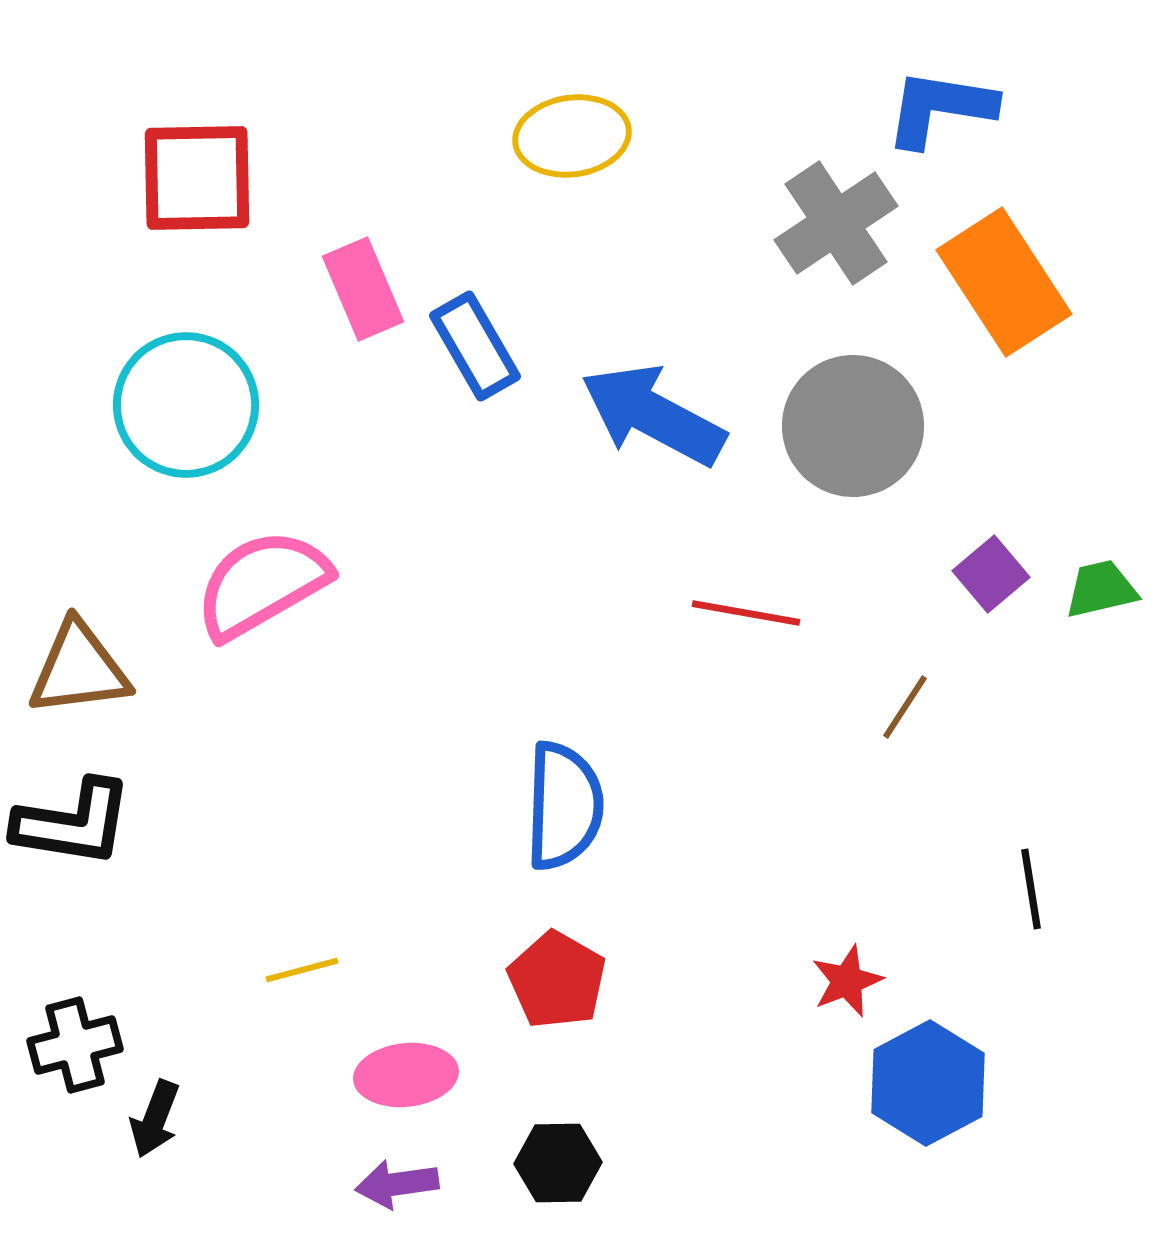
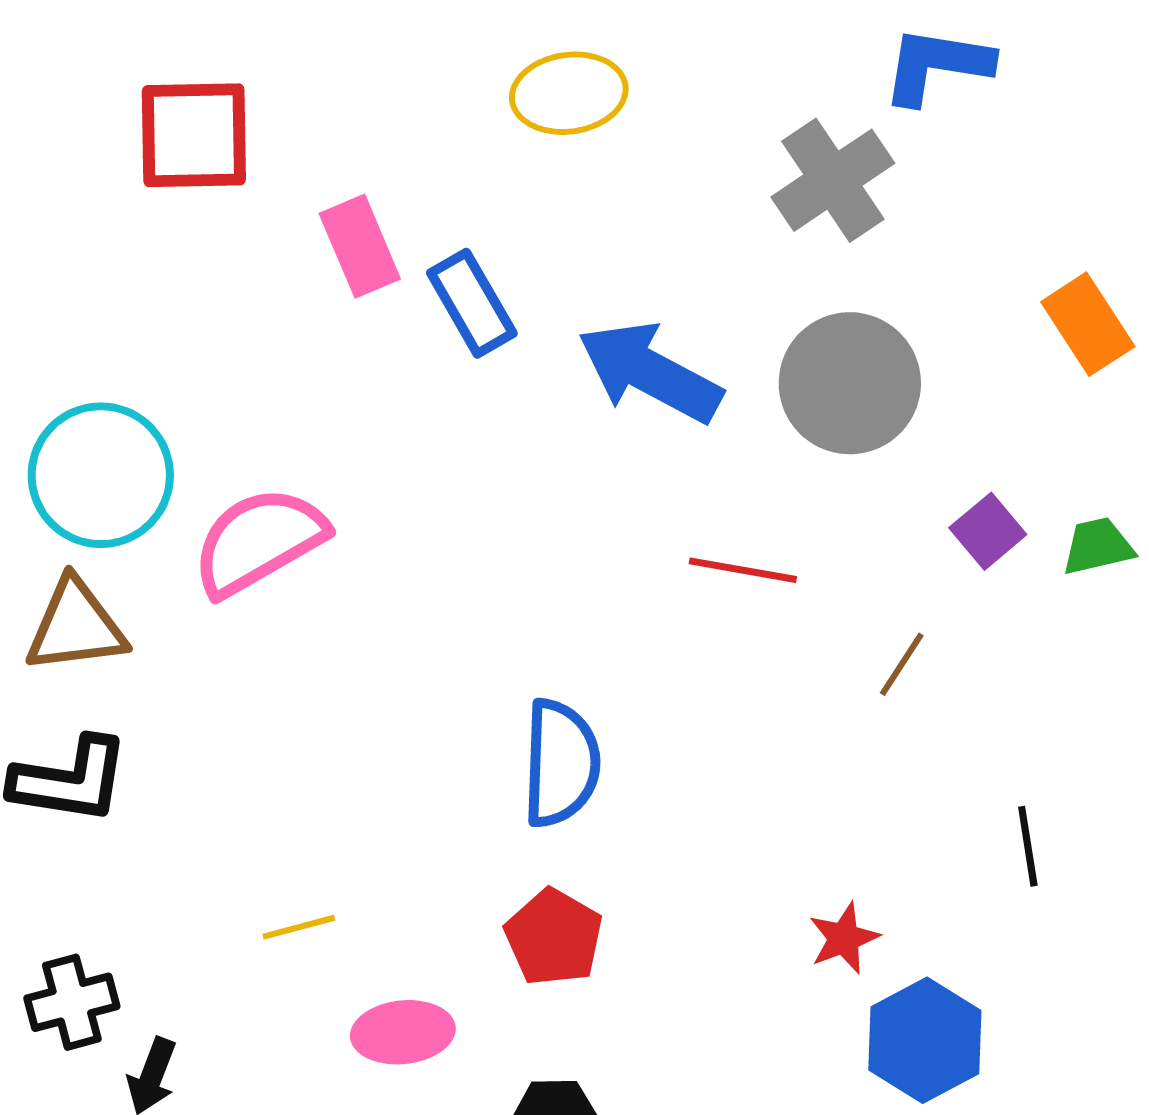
orange rectangle: (1004, 282) -> (1088, 324), moved, size x0.7
cyan circle: (186, 405) -> (101, 475), moved

